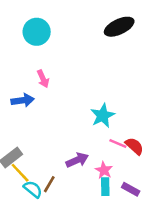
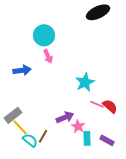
cyan circle: (37, 32) -> (44, 35), moved
pink arrow: (43, 79) -> (48, 56), moved
pink star: (104, 170) -> (78, 126), moved

